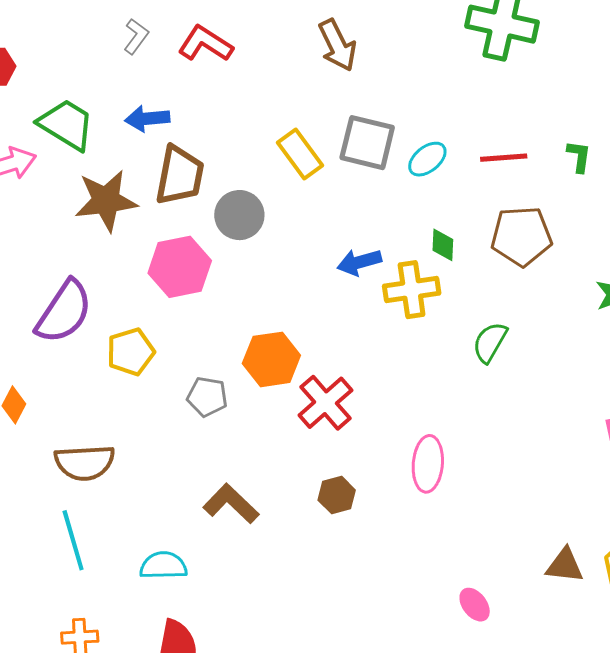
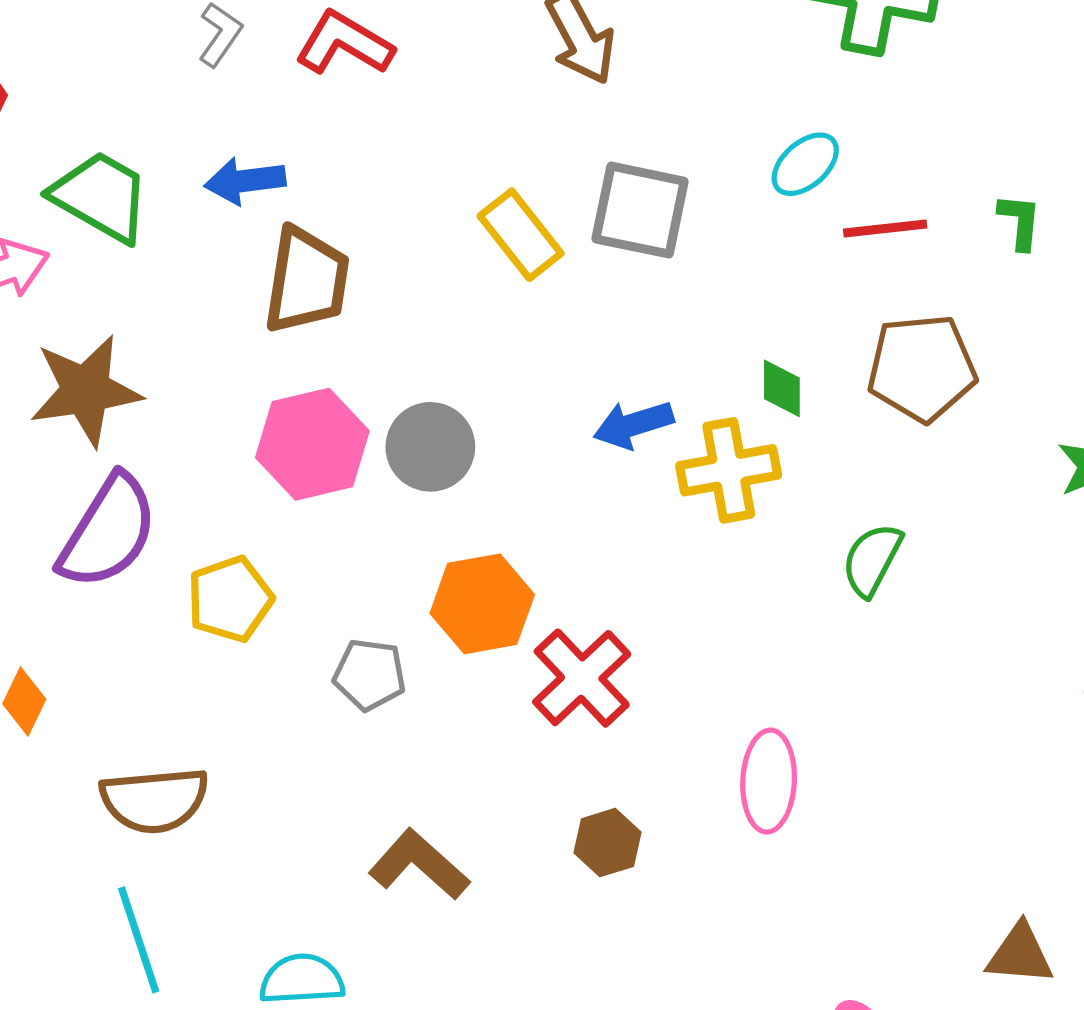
cyan ellipse: (427, 159) -> (805, 164), moved
brown star: (106, 201) -> (86, 390), moved
gray circle: (239, 215) -> (430, 447), moved

